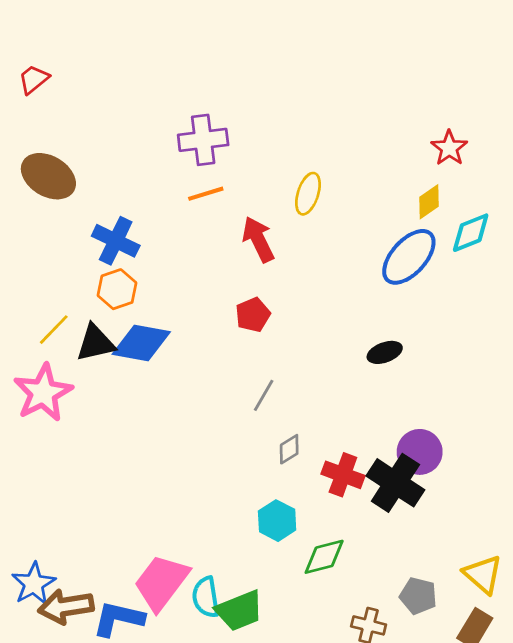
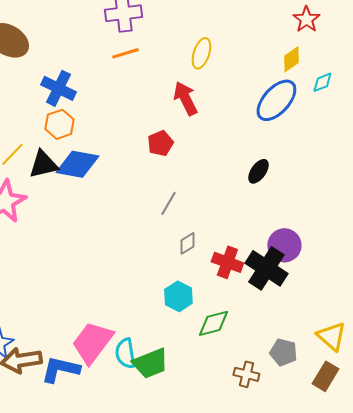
cyan diamond: (471, 233) -> (322, 82), size x0.7
red arrow: (258, 239) -> (185, 98), moved
black ellipse: (385, 352) -> (258, 171), turned -35

